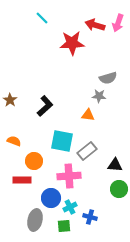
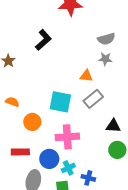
gray star: (99, 96) -> (105, 59), moved
black L-shape: (45, 106) -> (43, 40), moved
gray rectangle: (87, 151) -> (93, 99), moved
red rectangle: (22, 180) -> (20, 152), moved

